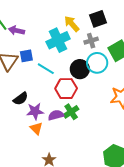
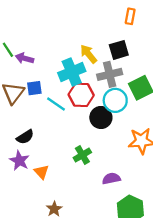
gray cross: (91, 41) -> (110, 74), size x1.5
black circle: (80, 69) -> (101, 117), moved
red hexagon: (66, 89) -> (81, 95), moved
purple star: (35, 111) -> (19, 161), moved, turned 30
purple semicircle: (56, 115) -> (111, 179), moved

